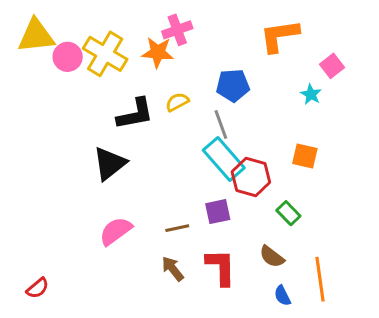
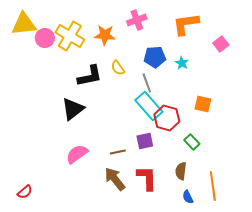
pink cross: (177, 30) -> (137, 20), moved
cyan star: (311, 94) -> (182, 63), moved
yellow semicircle: (177, 102) -> (118, 68), turned -98
brown semicircle: (272, 257) -> (181, 171), turned 60
brown arrow: (173, 269) -> (115, 179), size x1.4

